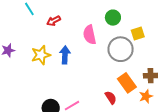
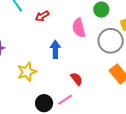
yellow star: (41, 55) -> (27, 72), moved
red semicircle: (111, 98) -> (77, 79), moved

